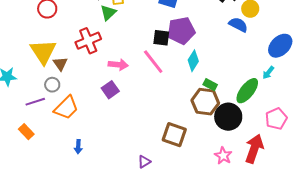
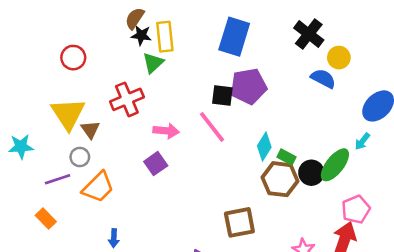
cyan diamond: (193, 61) -> (264, 147), moved
black circle: (228, 117) -> (311, 173), moved, size x0.7
pink pentagon: (276, 119) -> (356, 209), moved
brown square: (174, 135) -> (239, 222), turned -30

